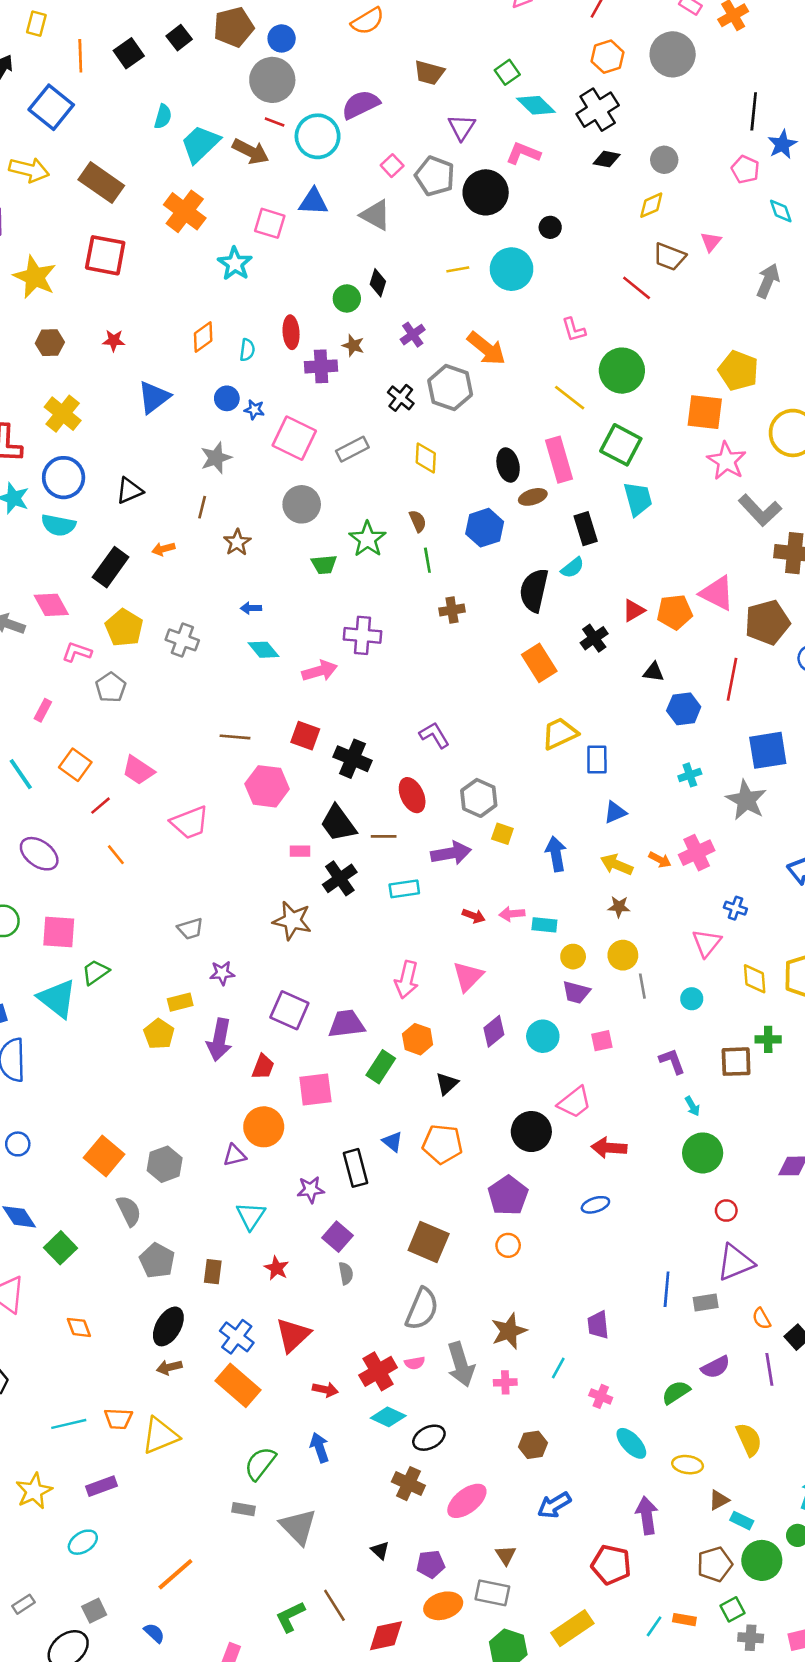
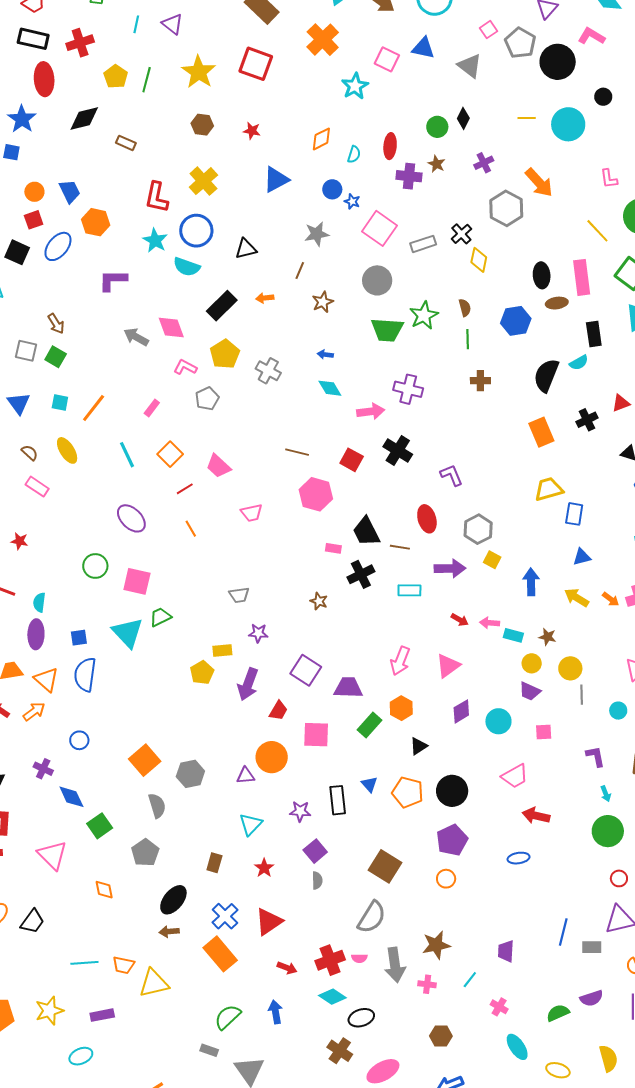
black cross: (401, 398) -> (461, 234), moved
green trapezoid: (324, 565) -> (387, 330), size x1.6
black cross: (353, 759) -> (398, 450), moved
pink trapezoid: (190, 823) -> (252, 513), size x0.7
brown star: (619, 907) -> (547, 637), moved
brown star: (292, 921) -> (319, 601), size x0.6
black circle: (531, 1132) -> (452, 791), moved
gray pentagon: (157, 1261) -> (145, 853), moved

